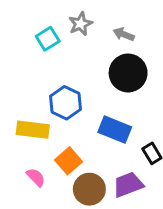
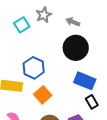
blue rectangle: (115, 130) -> (85, 81), moved
orange square: (69, 161) -> (43, 95), moved

